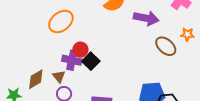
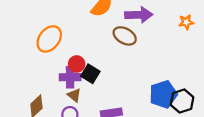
brown ellipse: (166, 46) -> (125, 36), moved
brown triangle: (59, 76) -> (74, 95), moved

